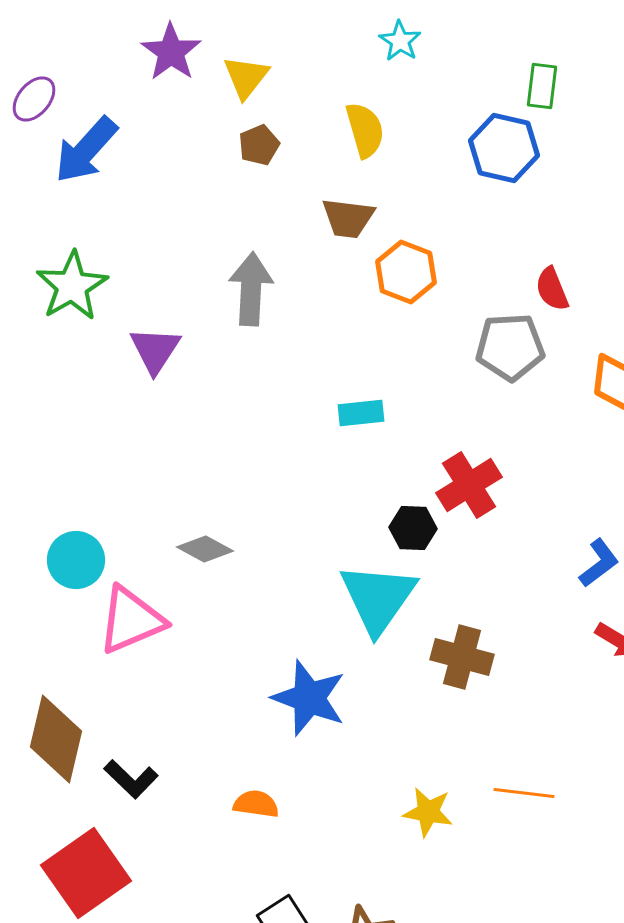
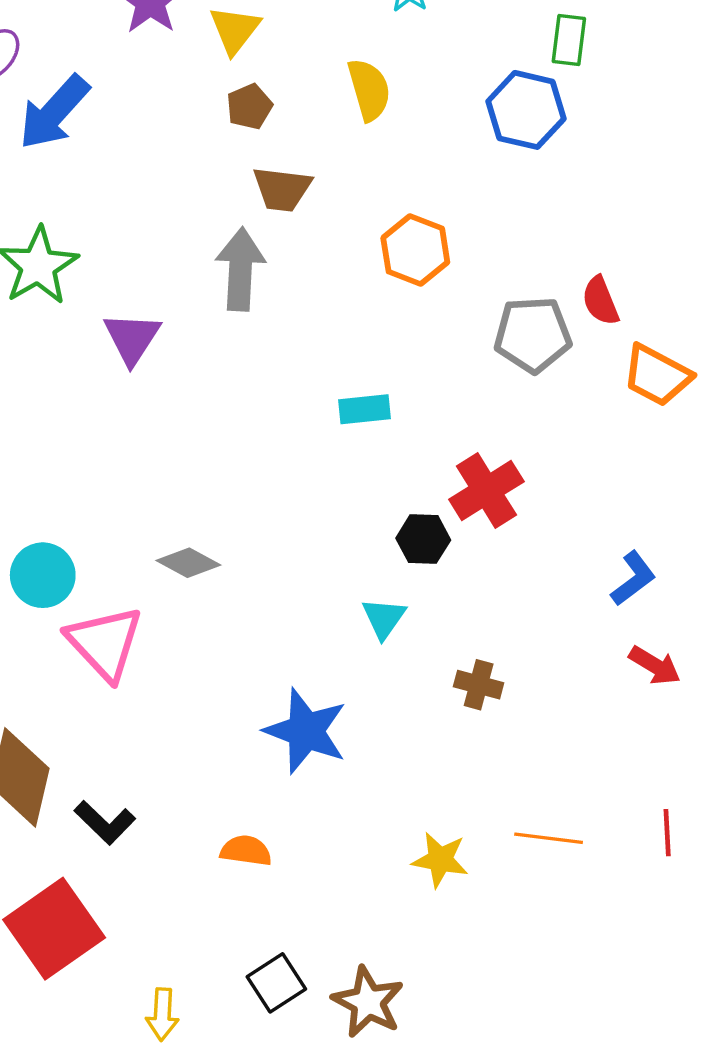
brown trapezoid: (348, 218) -> (282, 189), moved
red semicircle: (552, 289) -> (601, 301), moved
cyan triangle: (378, 598) -> (384, 618), size x0.5
pink triangle: (131, 620) -> (105, 643), turned -50
brown cross: (462, 657) -> (479, 685), size x0.7

